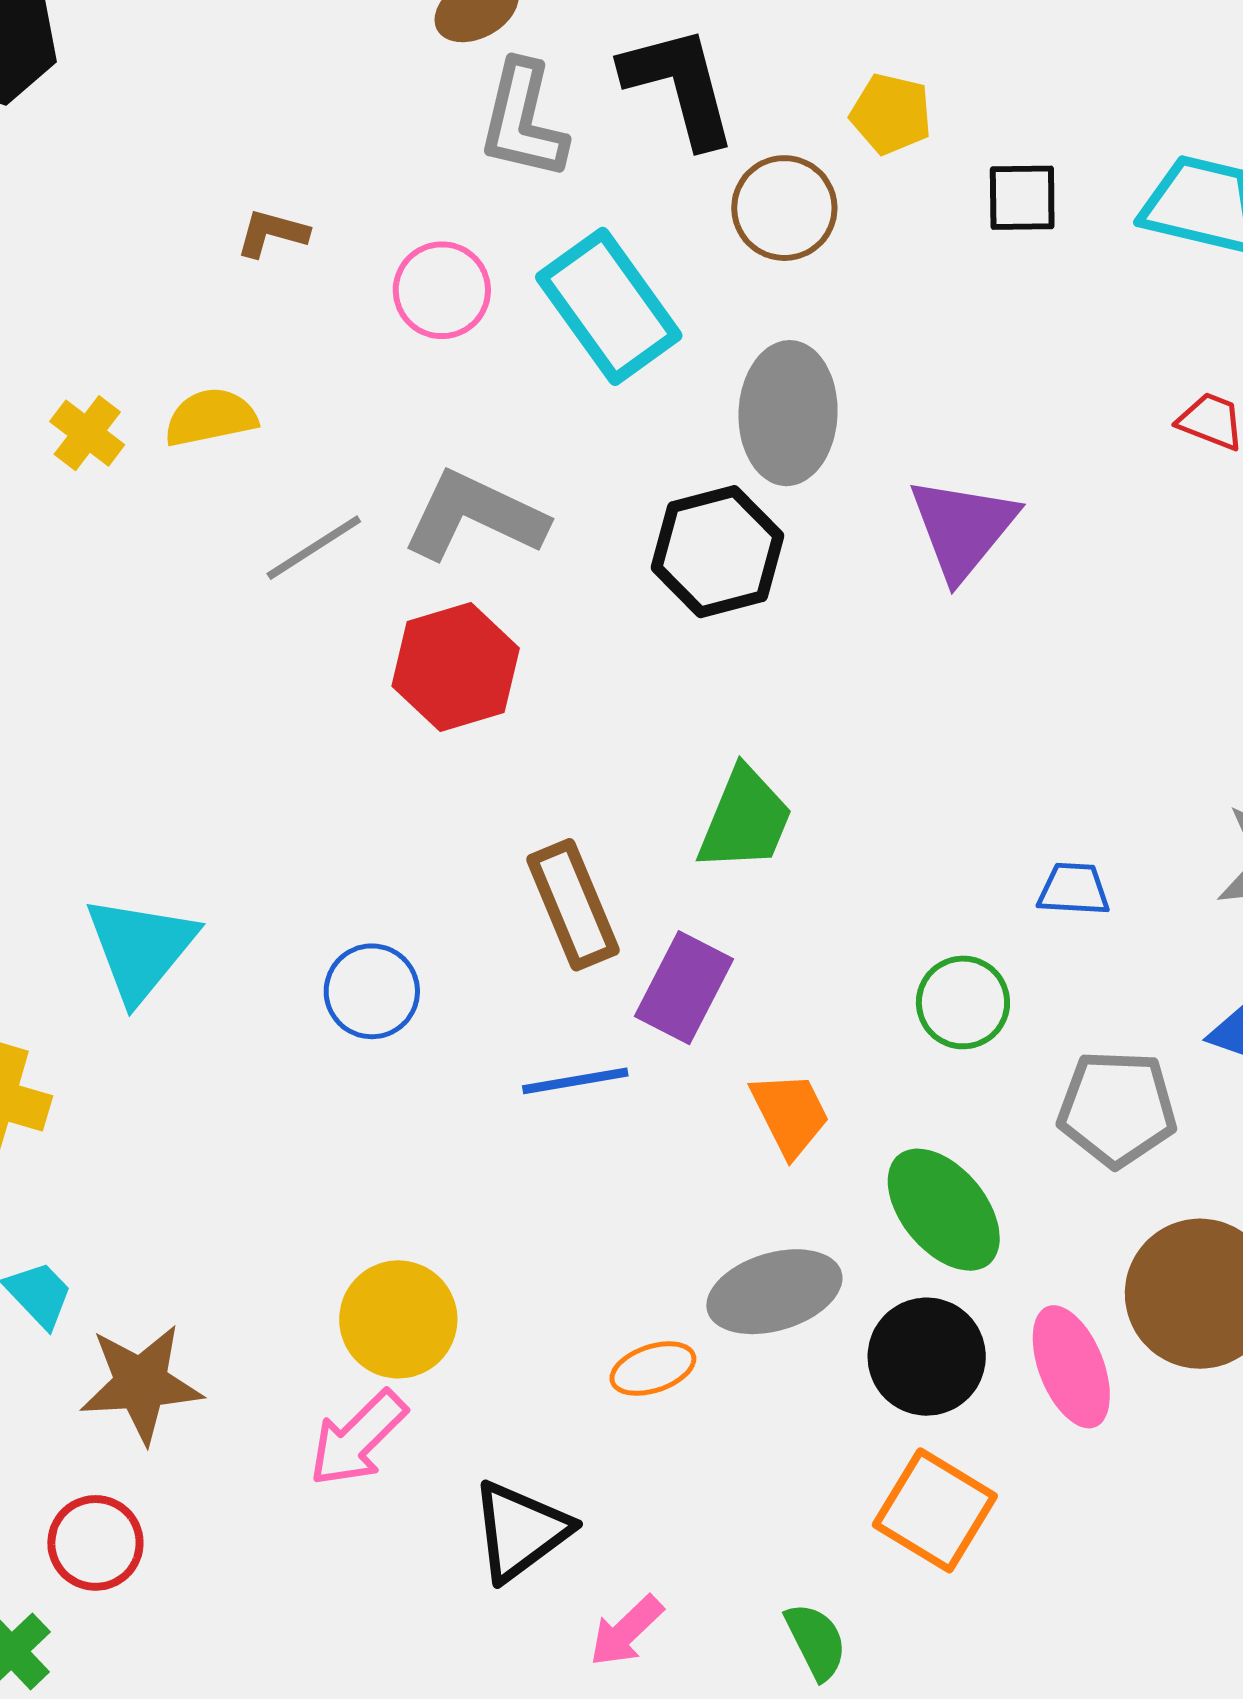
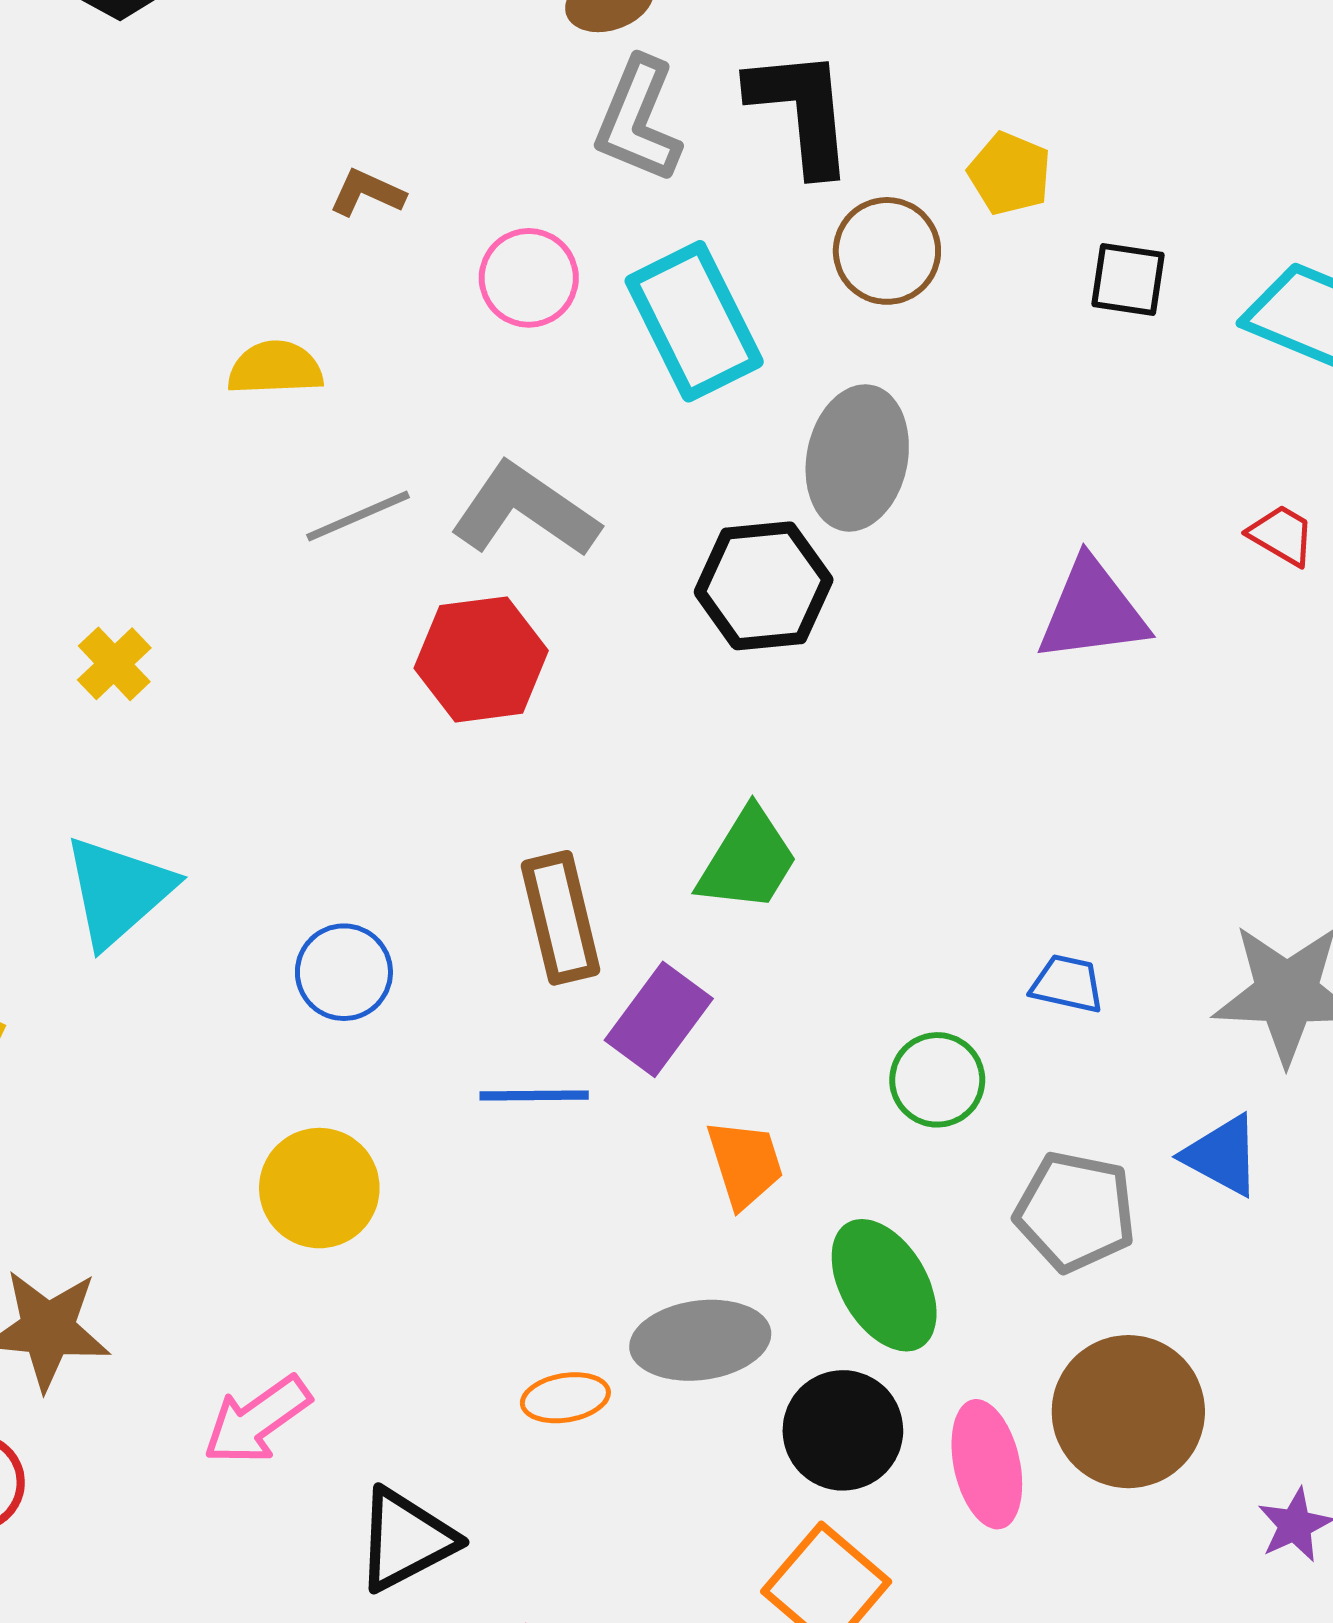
yellow cross: (87, 433) -> (114, 664), moved
purple triangle: (963, 528) -> (1092, 611), moved, turned 34
yellow circle: (398, 1319) -> (319, 1188), moved

